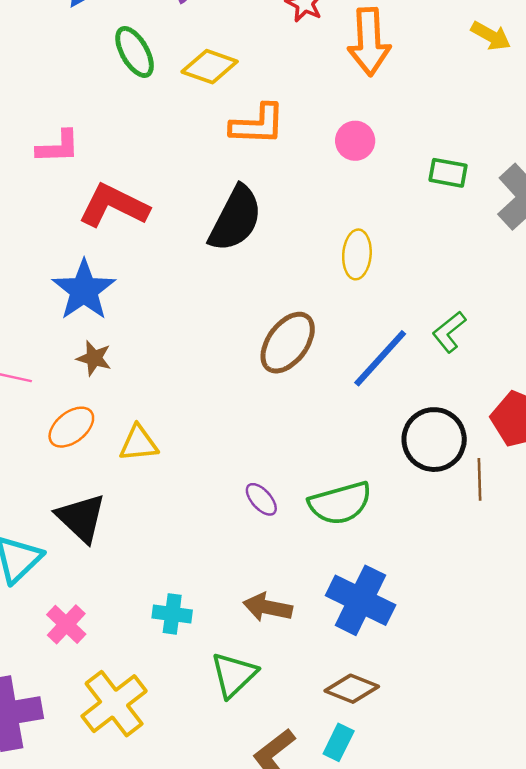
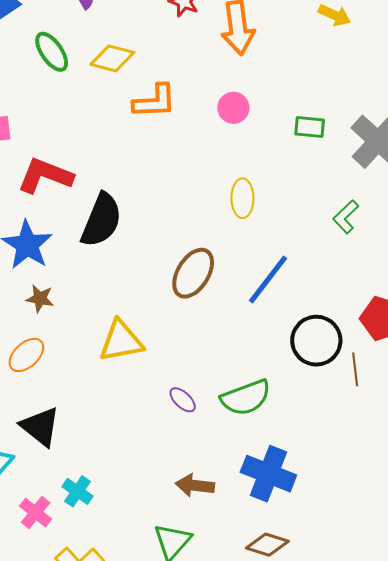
black semicircle: (235, 219) -> (101, 220), moved
green L-shape: (449, 332) -> (346, 217), moved
yellow triangle: (139, 443) -> (121, 341), moved, size x1.4
cyan cross: (172, 614) -> (78, 491), moved, turned 32

